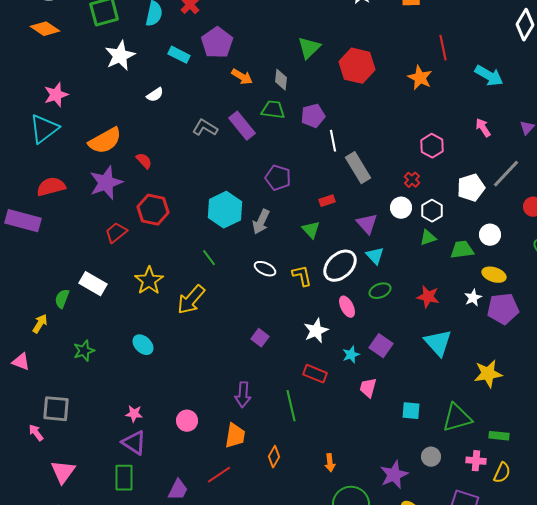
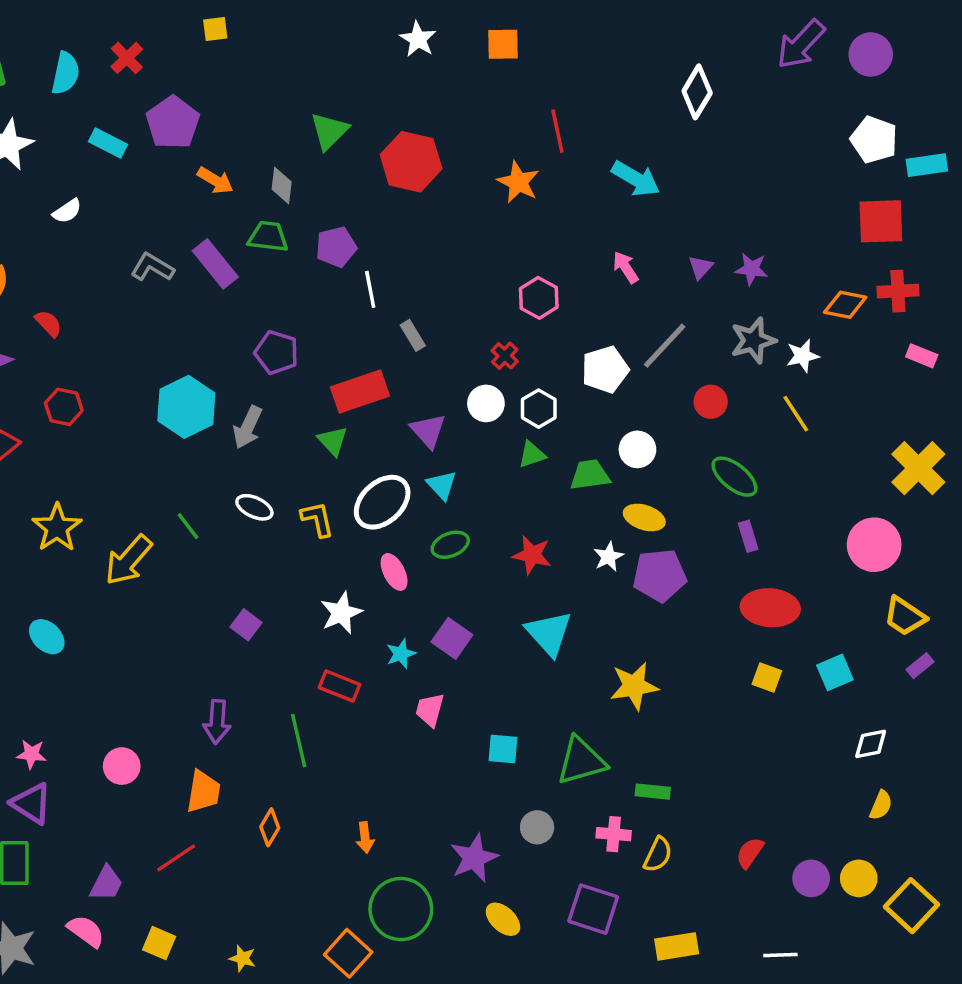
gray rectangle: (358, 168) -> (413, 335), size x0.6
red rectangle: (327, 201) -> (360, 392), size x2.0
red hexagon: (153, 210) -> (64, 407), size x0.7
green line: (209, 258) -> (188, 526), moved

